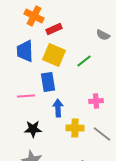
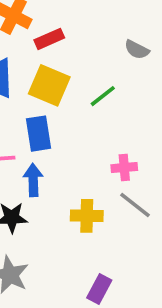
blue arrow: (58, 108) -> (33, 180), moved
gray line: (102, 134) -> (135, 205), moved

